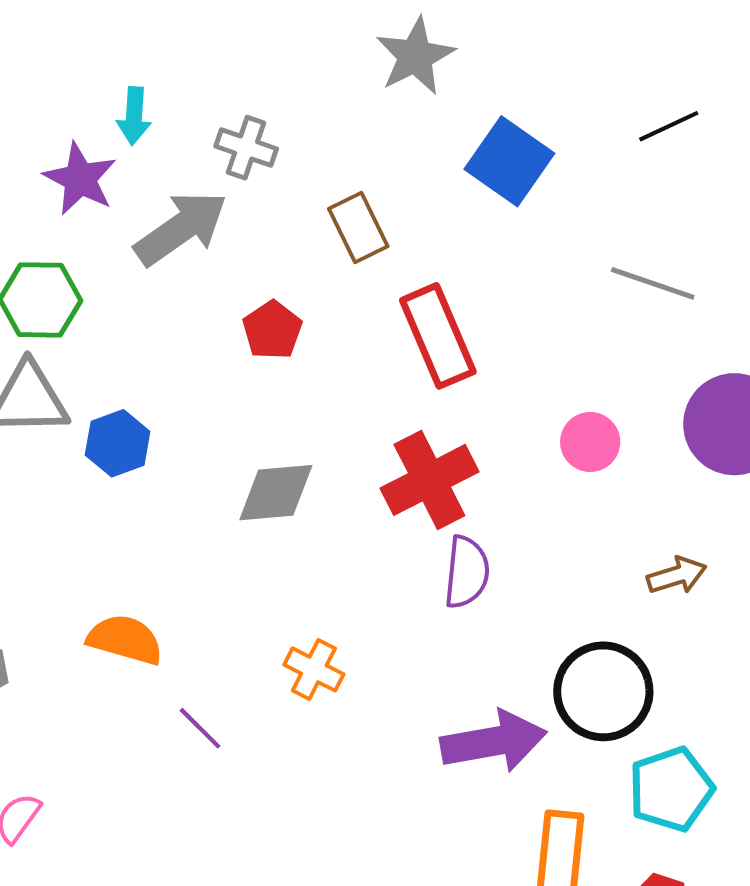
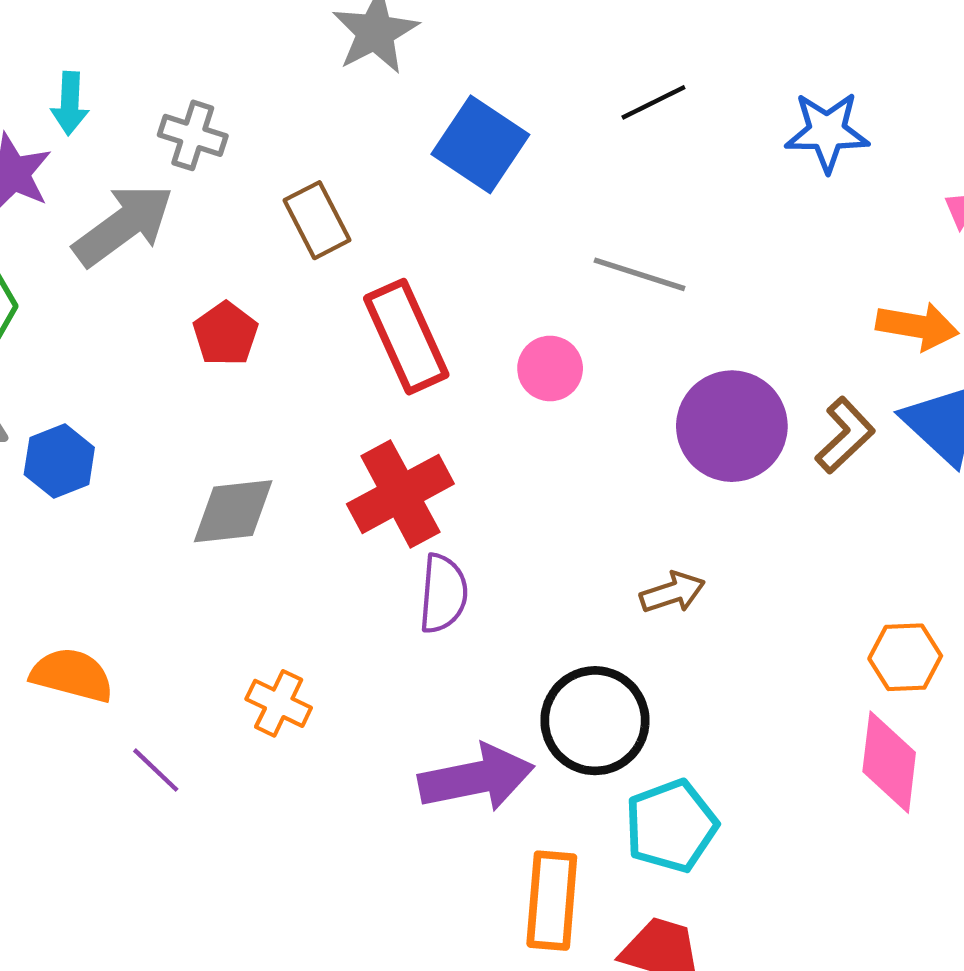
pink circle: (590, 442) -> (550, 368), moved

